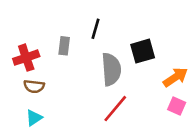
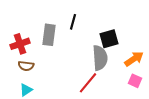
gray rectangle: (64, 46) -> (49, 35), size x1.5
gray semicircle: (111, 69) -> (100, 58), moved

